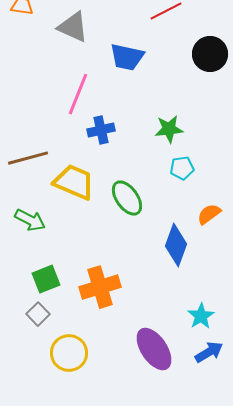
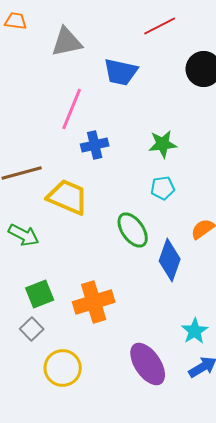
gray triangle: (73, 27) -> (67, 42), turned -36
cyan pentagon: (182, 168) -> (163, 188), moved
green ellipse: (127, 198) -> (133, 230), moved

